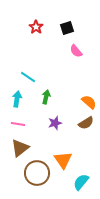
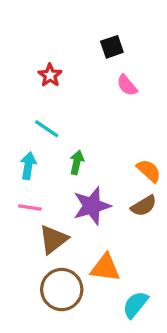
red star: (36, 27) -> (50, 75), moved
purple star: (55, 123) -> (92, 206), size x1.6
brown triangle: (20, 148) -> (53, 239), moved
orange triangle: (63, 160) -> (105, 268), turned -48

